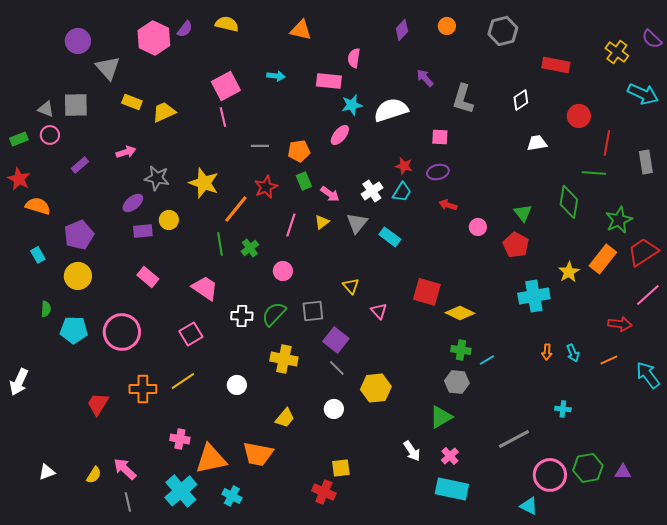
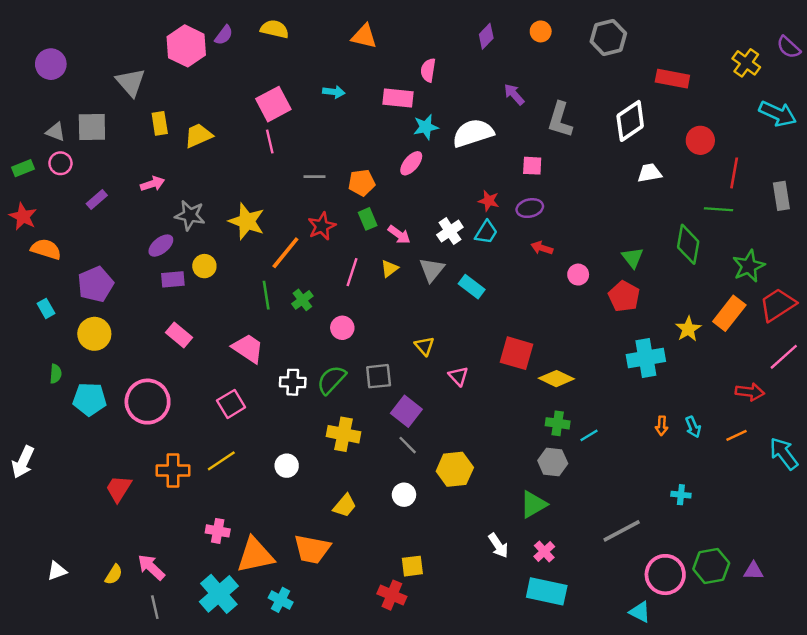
purple circle: (78, 41) -> (51, 64), moved
white diamond: (521, 100) -> (630, 121), size x1.6
yellow rectangle: (132, 102) -> (160, 123), turned 60

